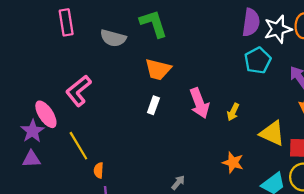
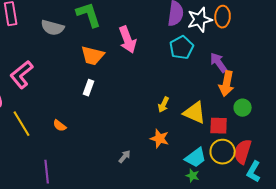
pink arrow: (199, 103) -> (128, 40), moved
yellow arrow: (233, 112) -> (164, 105), moved
orange semicircle: (99, 170) -> (60, 126), moved, turned -56
gray arrow: (178, 183) -> (125, 157), moved

